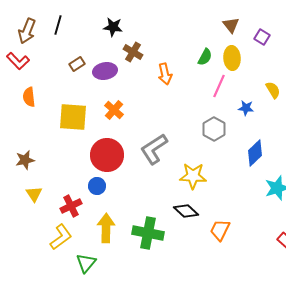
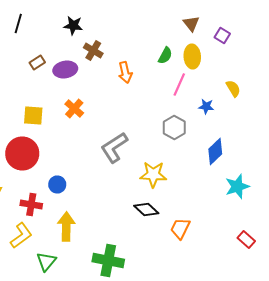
yellow square: (73, 117) -> (33, 116), size x0.7
red circle: (107, 155) -> (22, 154), moved
red cross: (71, 206) -> (31, 204), turned 35
green cross: (148, 233) -> (108, 260), moved

